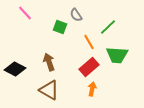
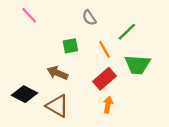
green square: (60, 27) -> (70, 46), moved, turned -32
brown arrow: (49, 62) -> (57, 73), turned -48
black diamond: (15, 69) -> (25, 94), moved

